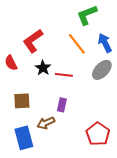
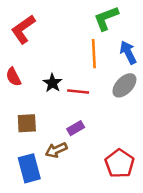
red L-shape: (33, 41) -> (23, 29), moved
orange line: (77, 44) -> (94, 54), turned 35
purple rectangle: (62, 105) -> (76, 128), turned 48

